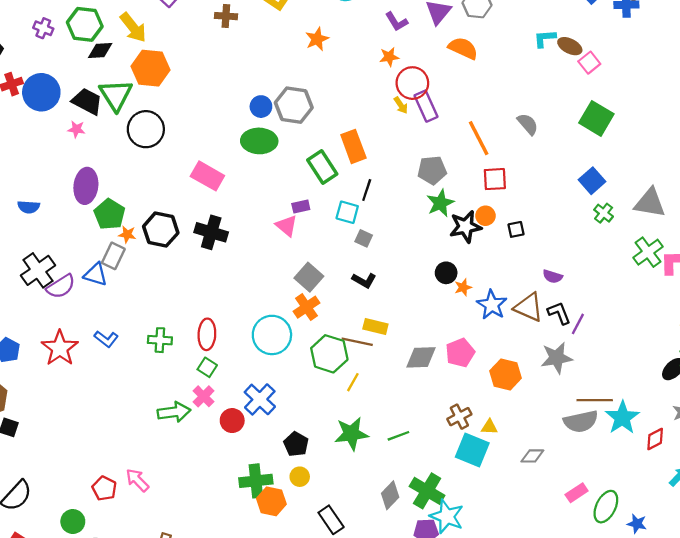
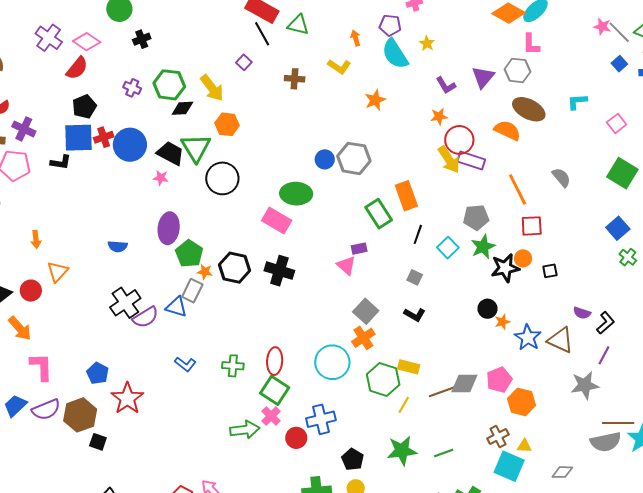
brown ellipse: (570, 46) -> (529, 109), moved, size x1.5
orange semicircle: (463, 48) -> (507, 130), moved
orange hexagon: (151, 68) -> (227, 124), size x0.7
yellow arrow: (401, 105) -> (449, 160), size x1.8
purple rectangle: (426, 106) -> (471, 161), turned -48
green ellipse: (259, 141) -> (296, 194), moved
cyan square: (347, 212) -> (448, 248), moved, turned 30
black L-shape: (559, 313) -> (606, 323), moved, turned 70
yellow rectangle: (375, 327) -> (409, 367), moved
brown line: (357, 342) -> (442, 392), moved, turned -32
red star: (60, 348) -> (127, 398), moved
green square: (207, 367) -> (275, 390), size x1.6
orange hexagon: (506, 374) -> (521, 402), moved
blue cross: (260, 399) -> (321, 419), turned 32

